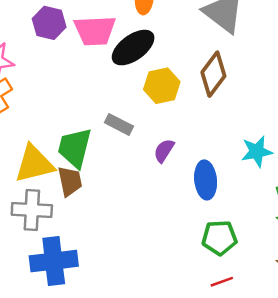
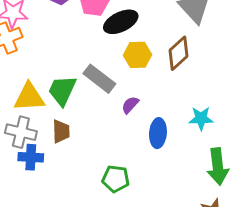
gray rectangle: (119, 124) -> (99, 79), size x1.5
brown trapezoid: (70, 181) -> (61, 131), moved
green pentagon: (219, 238) -> (116, 179), moved
blue cross: (54, 261) -> (31, 157), moved, size x0.7

